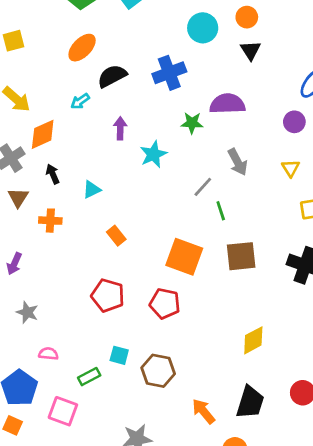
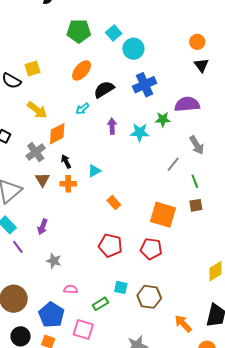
cyan circle: (203, 28) -> (133, 49), moved
cyan star: (153, 154) -> (140, 132), moved, turned 30
green line: (221, 211) -> (195, 181), moved
orange cross: (50, 221) -> (68, 184), moved
brown square: (241, 256) -> (196, 205), moved, size x0.6

